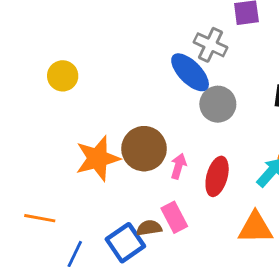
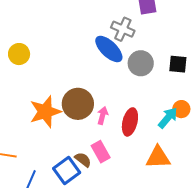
gray circle: (218, 104) -> (141, 63), moved
brown semicircle: (149, 228) -> (83, 160), turned 48

